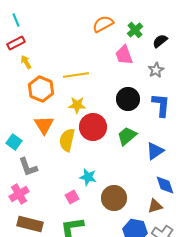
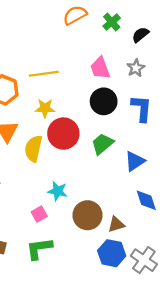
pink trapezoid: (124, 55) -> (100, 68), moved
brown triangle: (155, 206) -> (116, 224), moved

